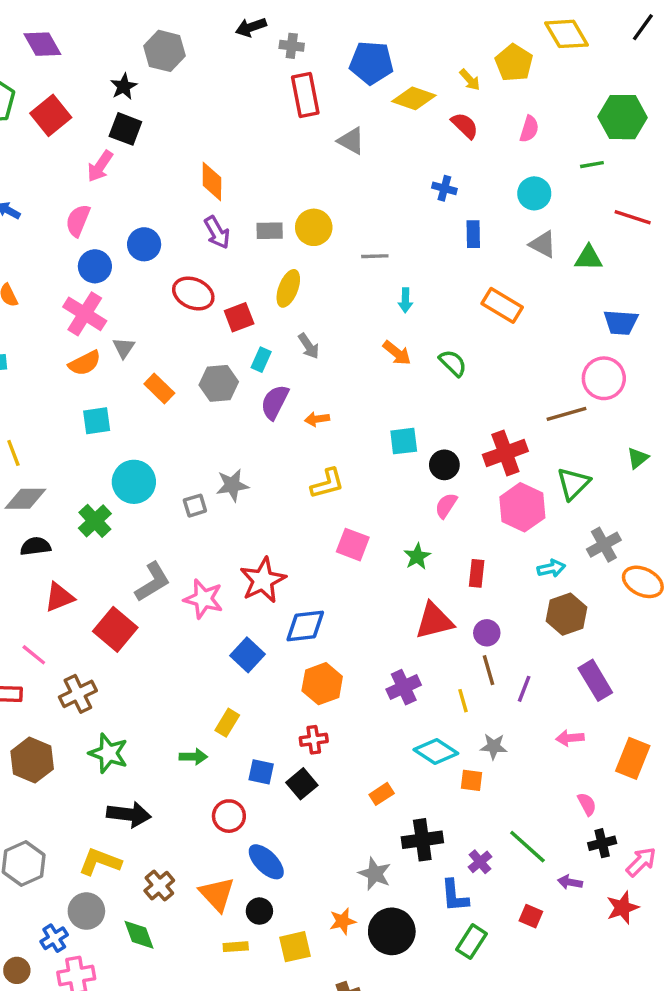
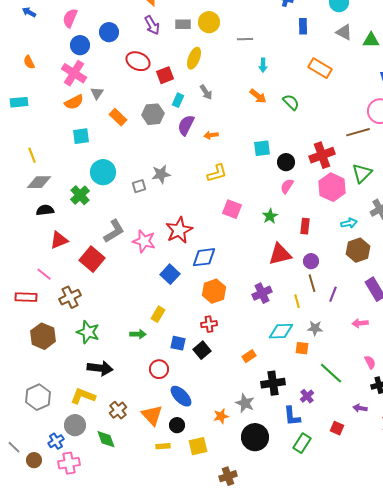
cyan diamond: (436, 752) -> (281, 331), turned -35
green line: (527, 847) -> (331, 373), moved
orange star: (343, 921) -> (221, 416), moved

